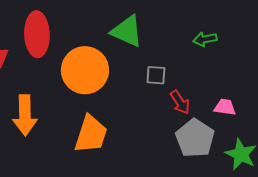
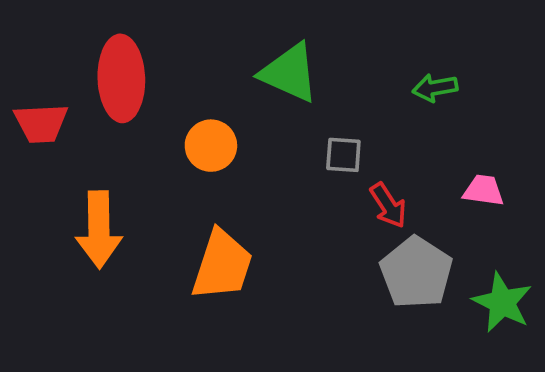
orange circle: (85, 70) -> (211, 146), size x0.6
pink trapezoid: (225, 107) -> (483, 190), moved

